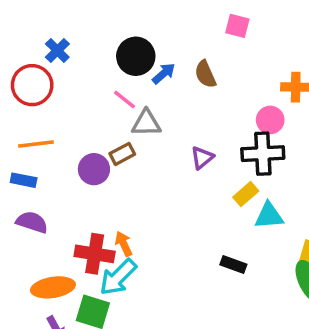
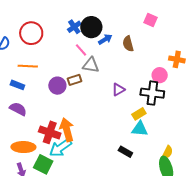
blue cross: (57, 51) -> (74, 27), moved
cyan triangle: (269, 216) -> (140, 129), moved
orange arrow: (124, 244) -> (67, 130), size x1.6

